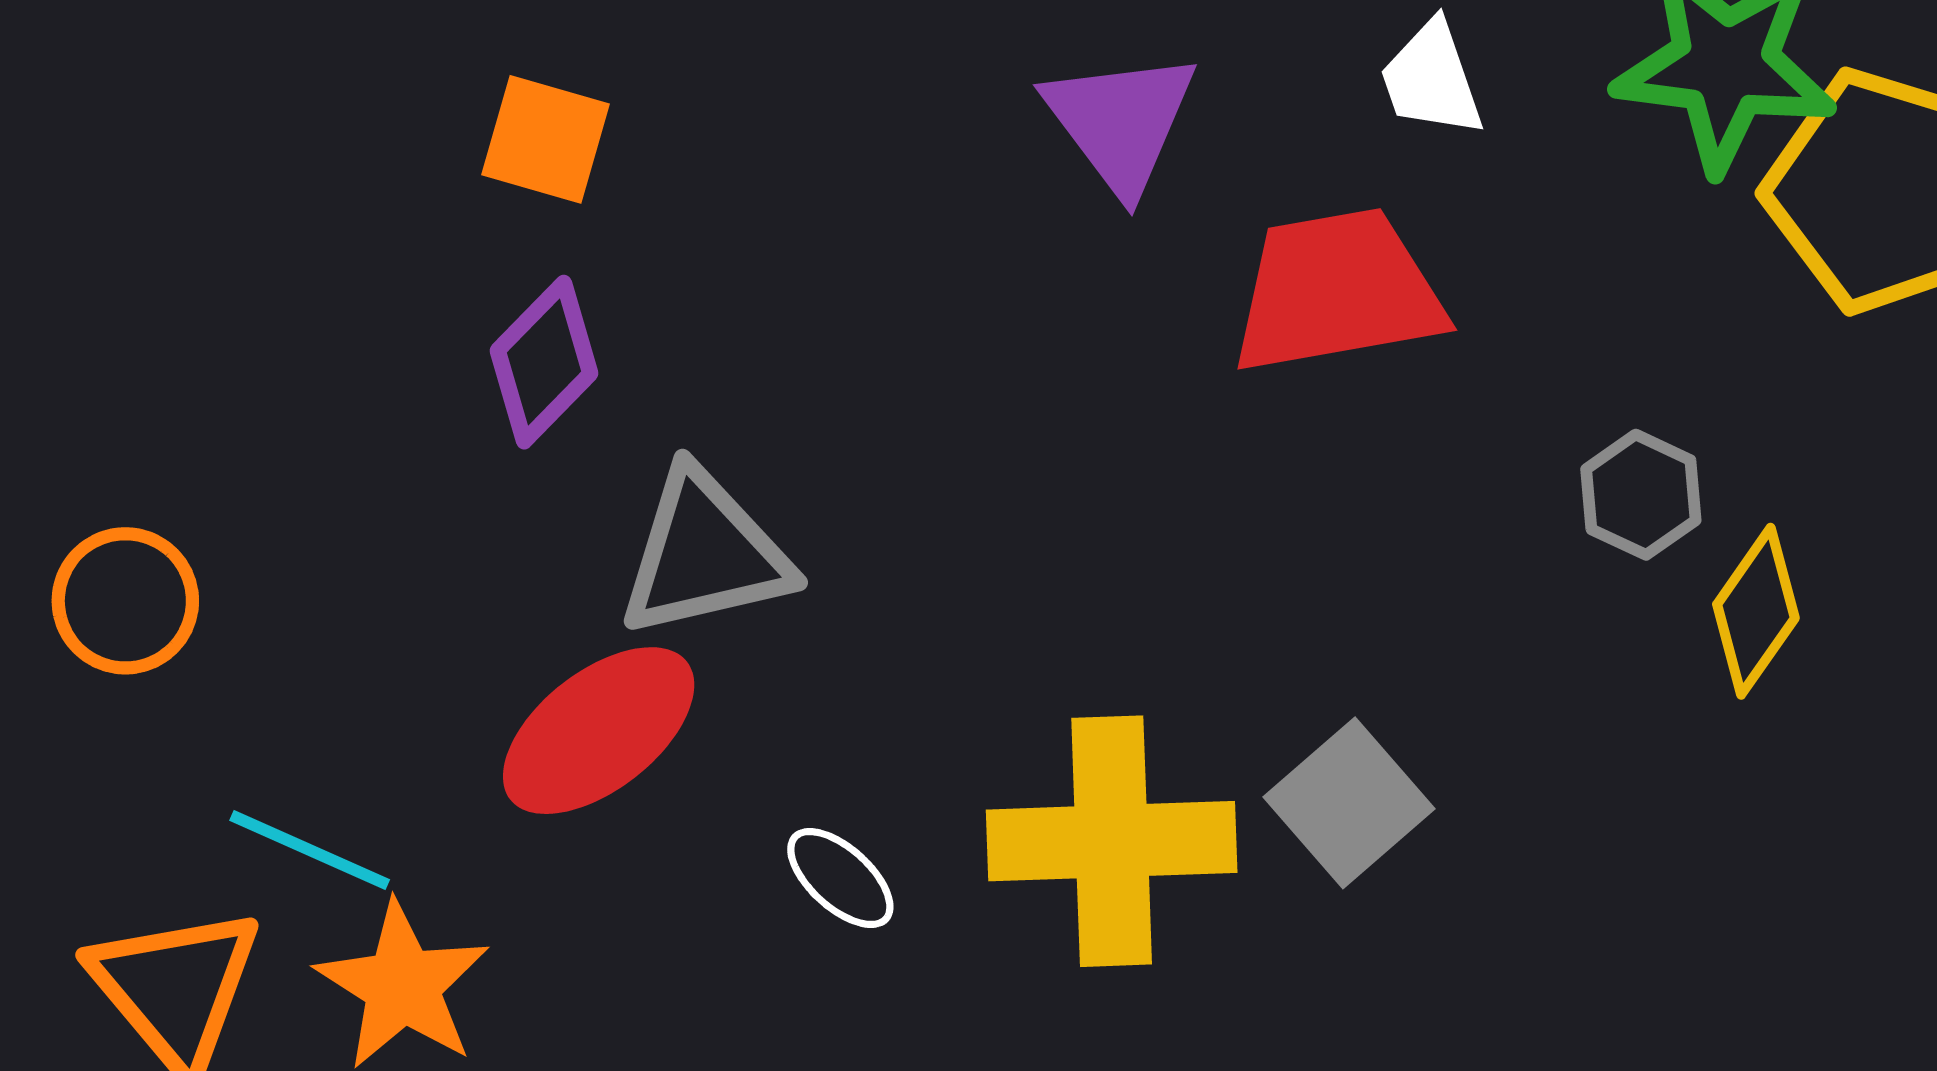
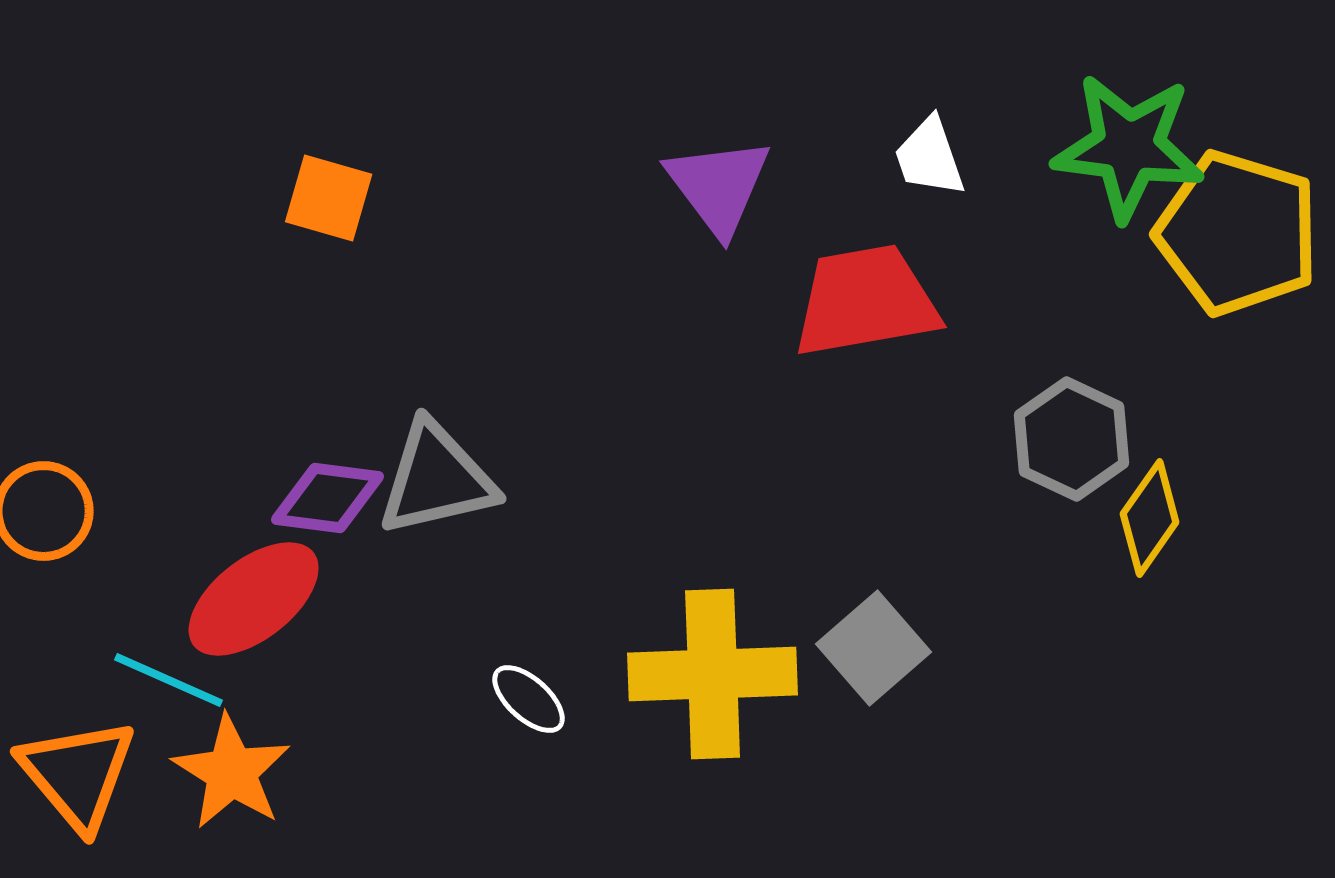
purple diamond: (544, 362) -> (328, 498), moved, turned 53
gray hexagon: (1641, 495) -> (1072, 439), size x1.4
red ellipse: (599, 731) -> (254, 599), moved

